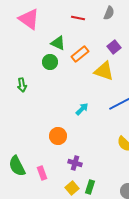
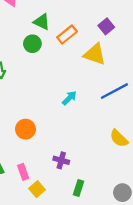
orange circle: (58, 136) -> (25, 129), moved
yellow square: (72, 188) -> (37, 189), moved

